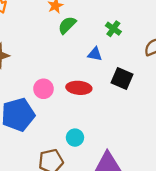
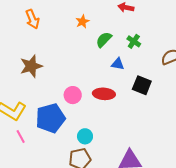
green semicircle: (67, 25) -> (104, 40), moved
cyan circle: (75, 138) -> (85, 136), moved

